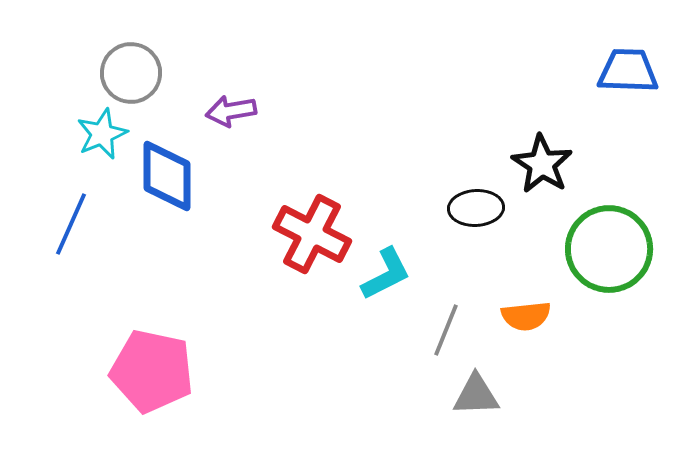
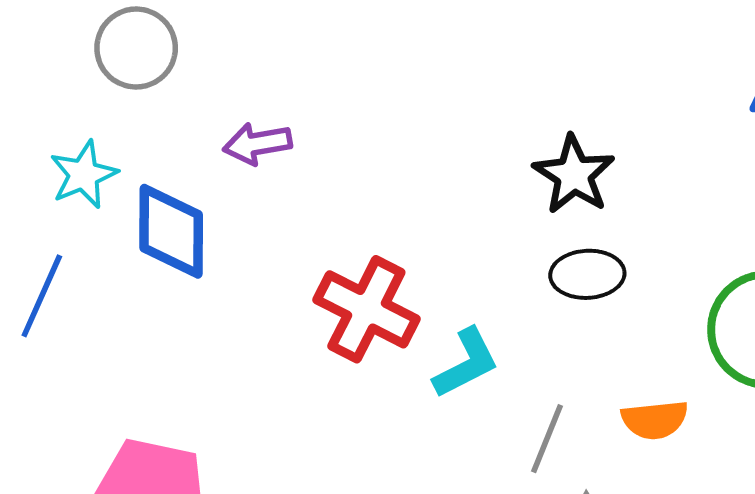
gray circle: (131, 73) -> (136, 48), moved
black star: (542, 164) -> (574, 175), moved

